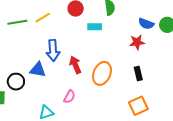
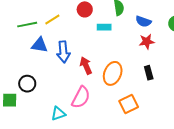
blue semicircle: (146, 24) -> (143, 21), moved
blue triangle: (38, 70) -> (40, 45), moved
pink semicircle: (69, 97) -> (81, 97), size x1.6
orange square: (138, 106) -> (129, 104), moved

